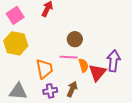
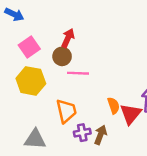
brown circle: (75, 39) -> (62, 56), moved
pink line: (69, 57) -> (78, 73), moved
purple cross: (50, 91) -> (82, 133), moved

